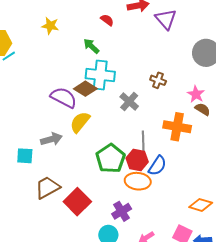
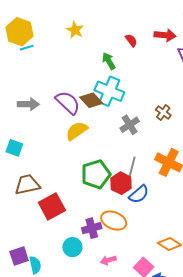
gray arrow: (51, 139) -> (28, 104), moved
orange ellipse: (138, 181) -> (114, 221), moved

